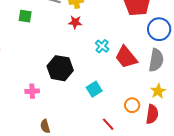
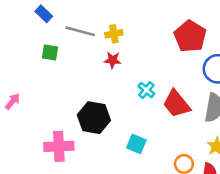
cyan square: (94, 89) -> (136, 144), turned -35
pink cross: (32, 91) -> (59, 146), size x1.6

